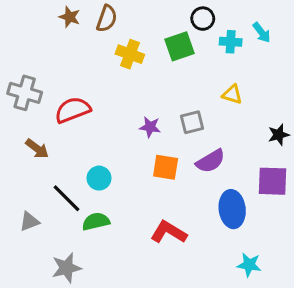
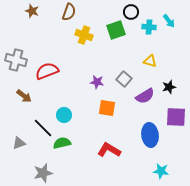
brown star: (70, 17) -> (32, 11), moved
gray square: (192, 122) -> (124, 79), turned -35
black star: (279, 135) -> (169, 87), moved
purple semicircle: (210, 161) -> (145, 96), moved

